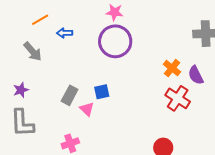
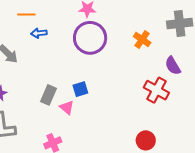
orange line: (40, 20) -> (26, 15), moved, turned 36
orange cross: (172, 68) -> (142, 39), moved

